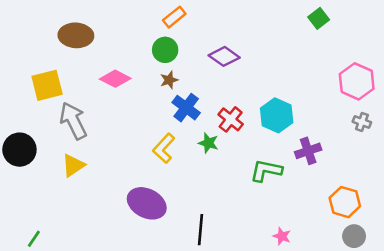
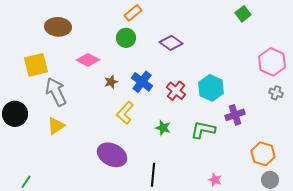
brown star: (169, 80) -> (111, 82), moved
green star: (208, 143) -> (163, 128), moved

